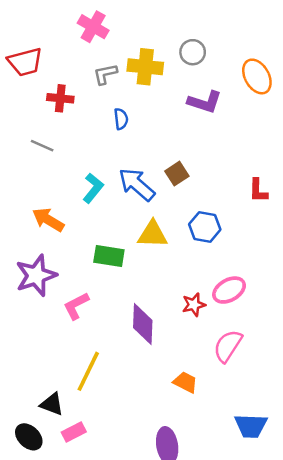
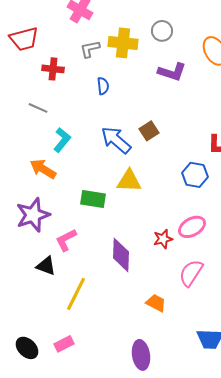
cyan L-shape: (93, 188) -> (62, 140), moved
blue hexagon: (205, 227) -> (195, 175), moved
black triangle: (52, 404) -> (46, 266), moved

